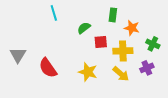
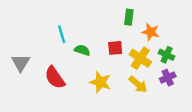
cyan line: (54, 13) -> (62, 34), moved
green semicircle: (84, 28) -> (82, 50), moved, turned 56
green cross: (153, 44) -> (167, 55), moved
yellow cross: (123, 51) -> (140, 58), turned 36

